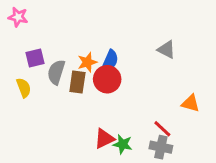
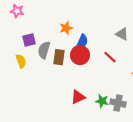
orange star: (87, 62) -> (66, 28), moved
red line: (162, 129) -> (110, 57), moved
green star: (123, 144) -> (102, 101), moved

